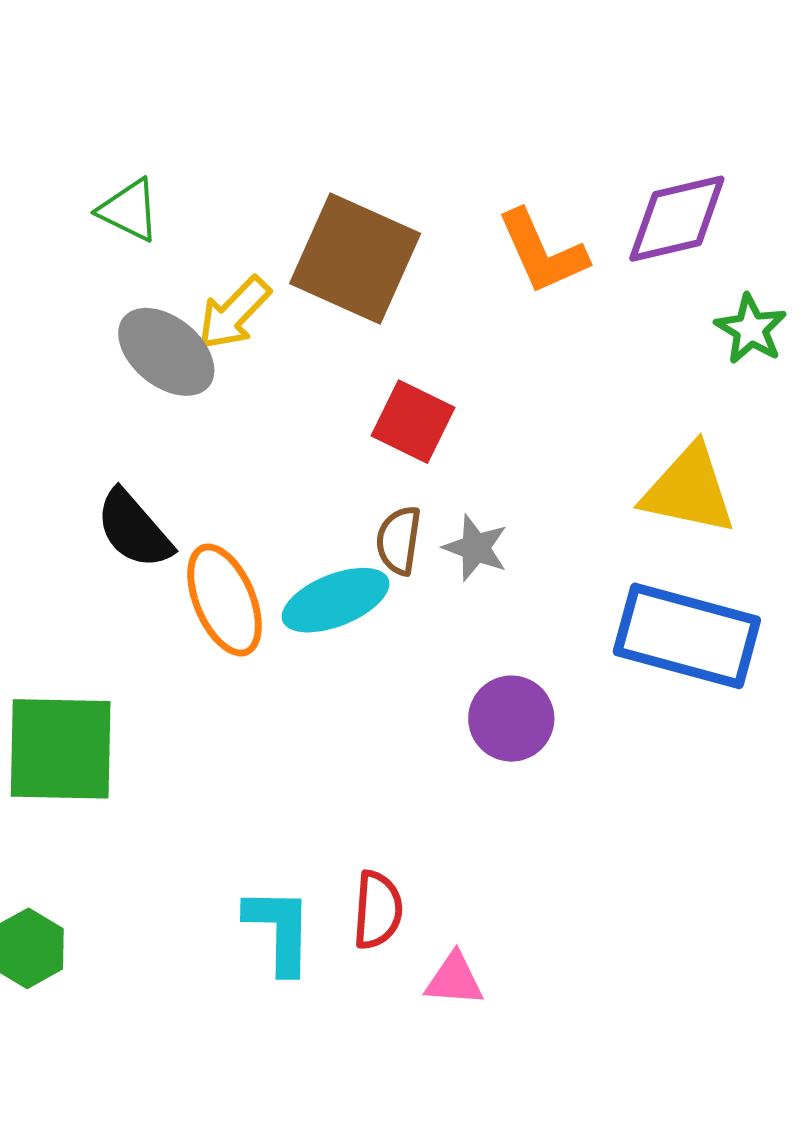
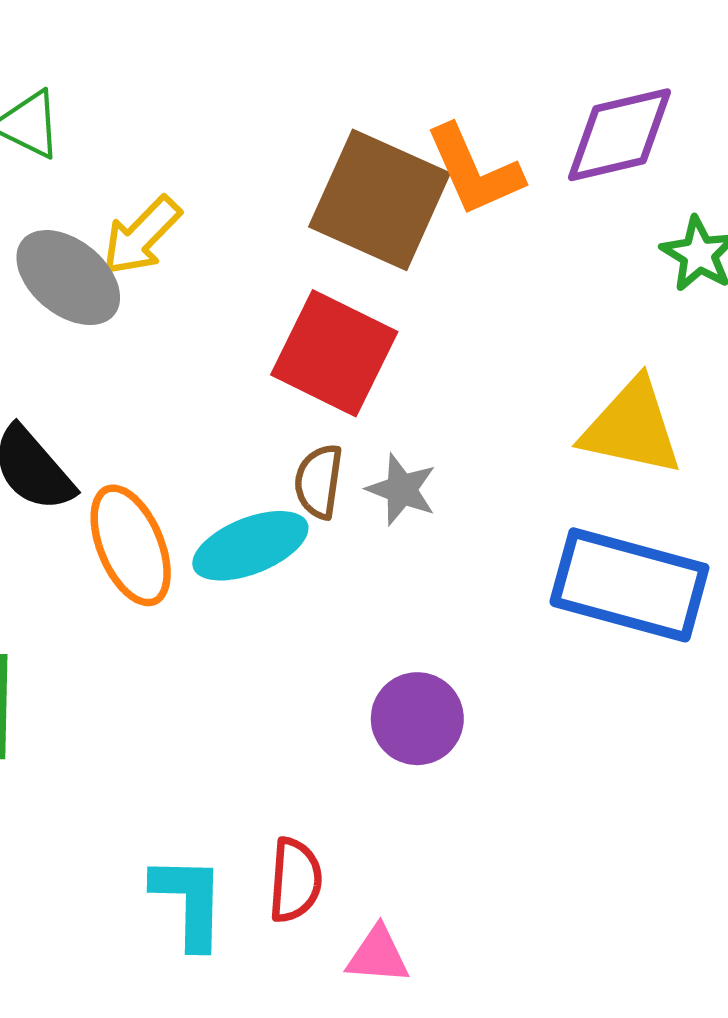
brown square: (355, 258) -> (380, 200), moved
red square: (413, 422) -> (334, 353), size x1.4
purple circle: (511, 719) -> (417, 719), moved

